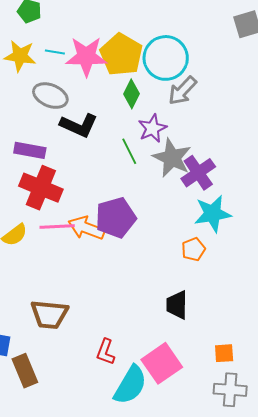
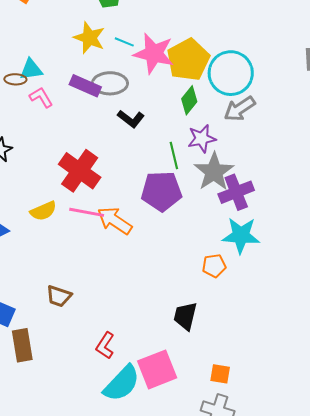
gray ellipse: (50, 96) -> (110, 83), turned -36
black L-shape: (79, 125) -> (131, 119), size x0.7
purple rectangle: (30, 150) -> (85, 86), moved
purple pentagon: (116, 218) -> (162, 191), moved
brown trapezoid: (49, 314) -> (59, 296), size x0.7

